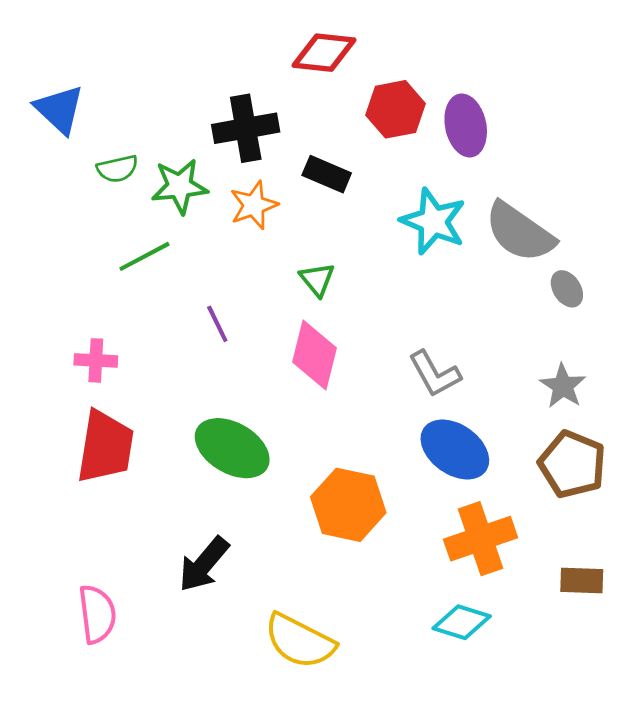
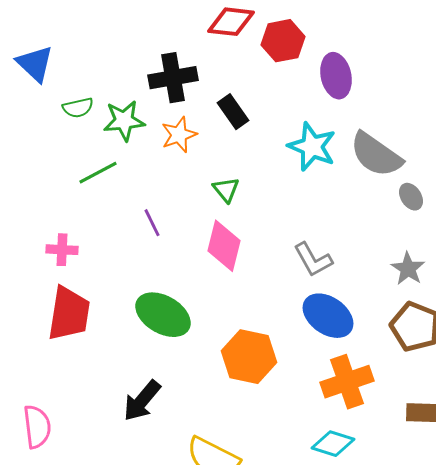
red hexagon: (395, 109) -> (283, 41), moved
black rectangle: (327, 174) -> (233, 112), turned 32
pink semicircle: (97, 614) -> (37, 427), moved

